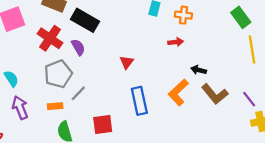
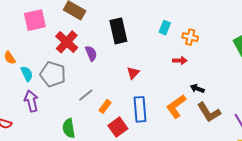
black rectangle: (85, 20) -> (118, 31), moved, turned 40
gray pentagon: (58, 74) -> (53, 74), moved, turned 30
orange rectangle: (55, 106) -> (105, 106), moved, turned -56
red square: (103, 124) -> (118, 127), moved, turned -36

